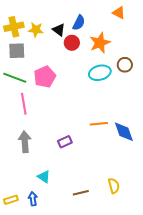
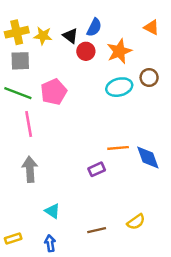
orange triangle: (119, 13) -> (151, 27), moved
purple rectangle: (65, 142) -> (97, 169), moved
yellow semicircle: (114, 186) -> (136, 222), turned 70
blue arrow: (33, 199) -> (50, 243), moved

